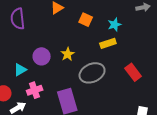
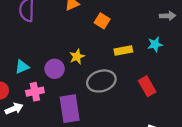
cyan star: (114, 25) -> (155, 44), moved
purple circle: (42, 56) -> (55, 69), moved

